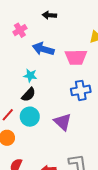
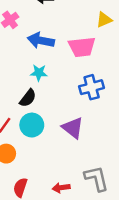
cyan star: (30, 76) -> (39, 73), moved

